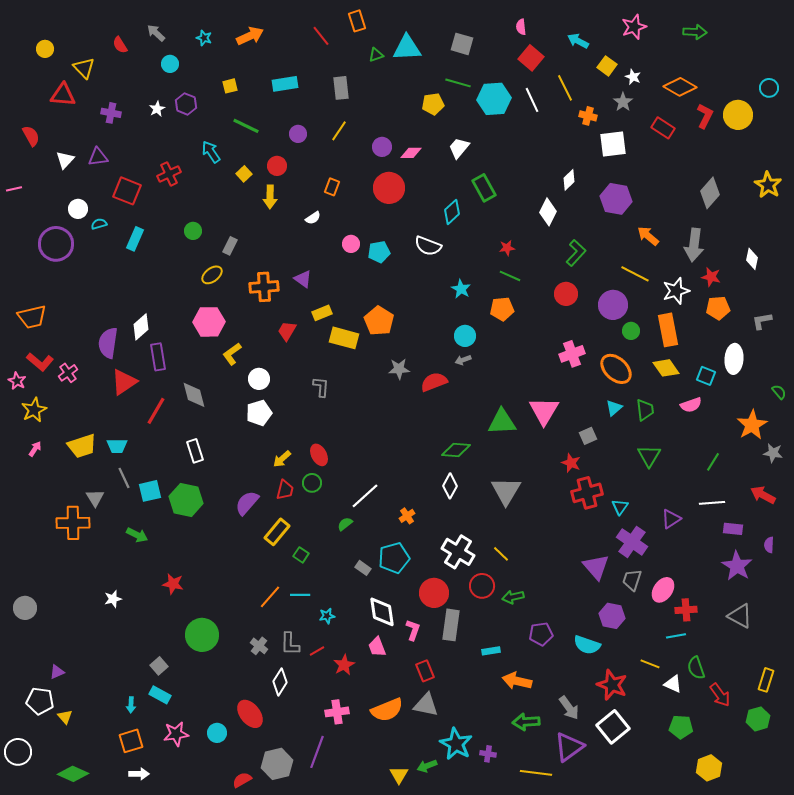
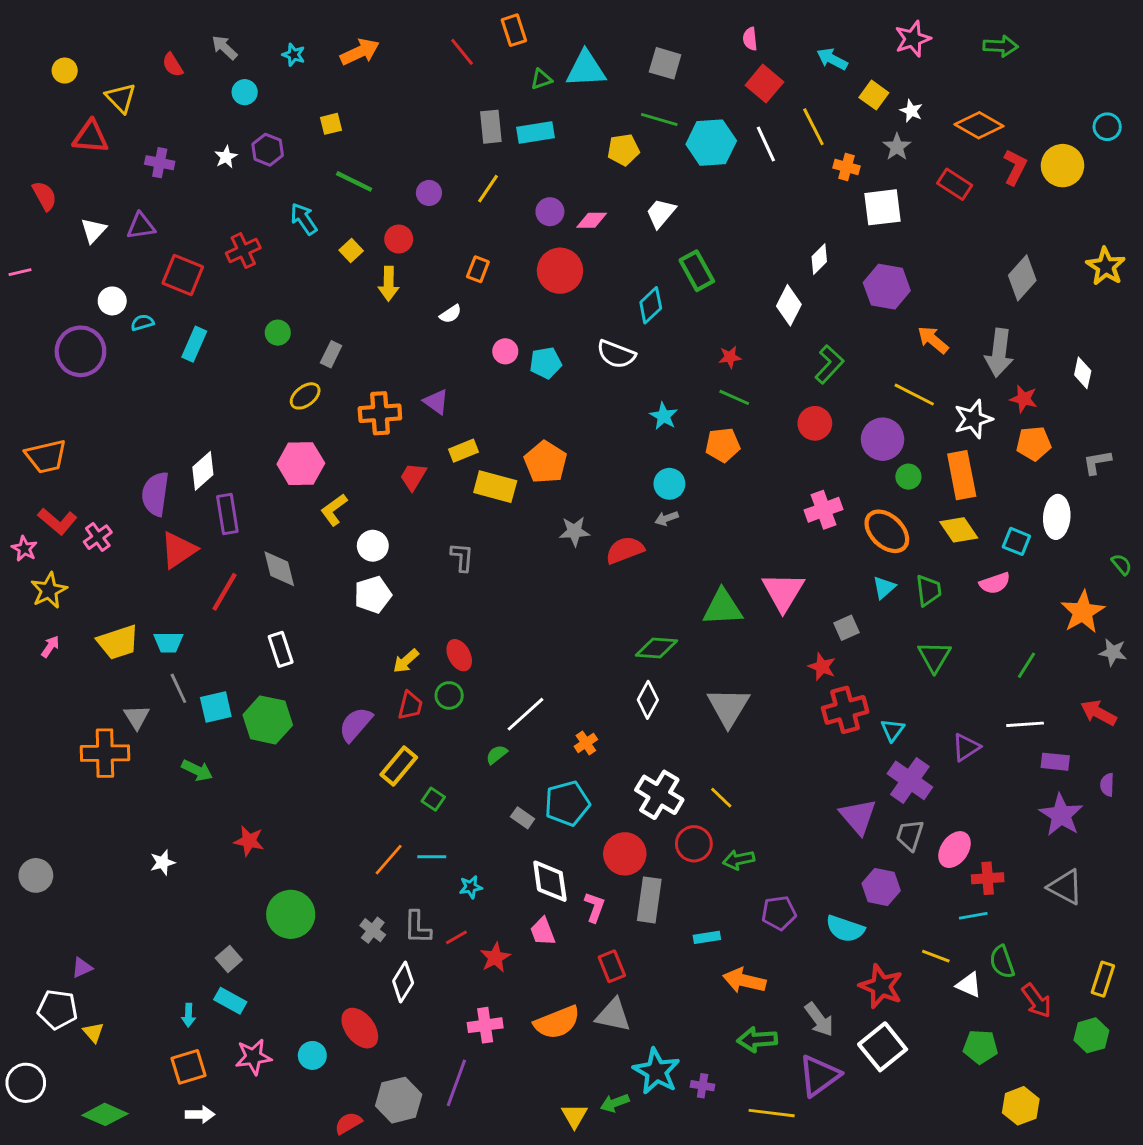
cyan rectangle: (285, 84) -> (536, 132), moved

